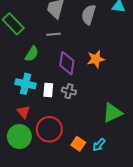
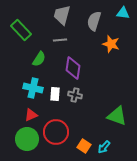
orange star: (96, 59) -> (111, 44), moved, turned 30
red triangle: (24, 112) -> (31, 115), turned 48
green triangle: (112, 113) -> (117, 116), turned 45

